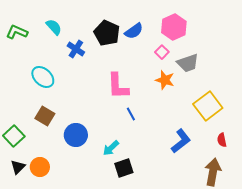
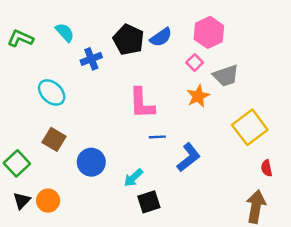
blue cross: (76, 49) -> (91, 59), turned 36
orange star: (165, 80) -> (198, 96), turned 30
blue line: (131, 114) -> (157, 137), turned -64
blue L-shape: (181, 141) -> (189, 157), moved

